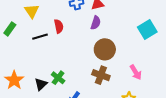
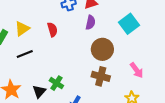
yellow triangle: (32, 11) -> (22, 29), moved, turned 35
cyan square: (147, 30) -> (129, 24), moved
black line: (40, 37) -> (25, 54), moved

